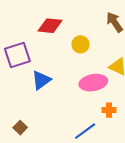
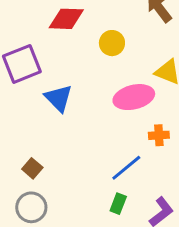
blue triangle: (41, 80) -> (59, 98), turned -35

